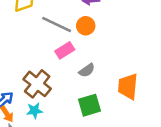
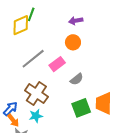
gray line: (57, 24) -> (33, 59), moved, turned -60
orange trapezoid: (128, 86) -> (104, 103), moved

